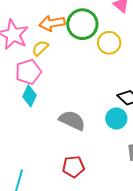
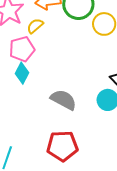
red pentagon: (73, 167) -> (62, 146), size x1.4

